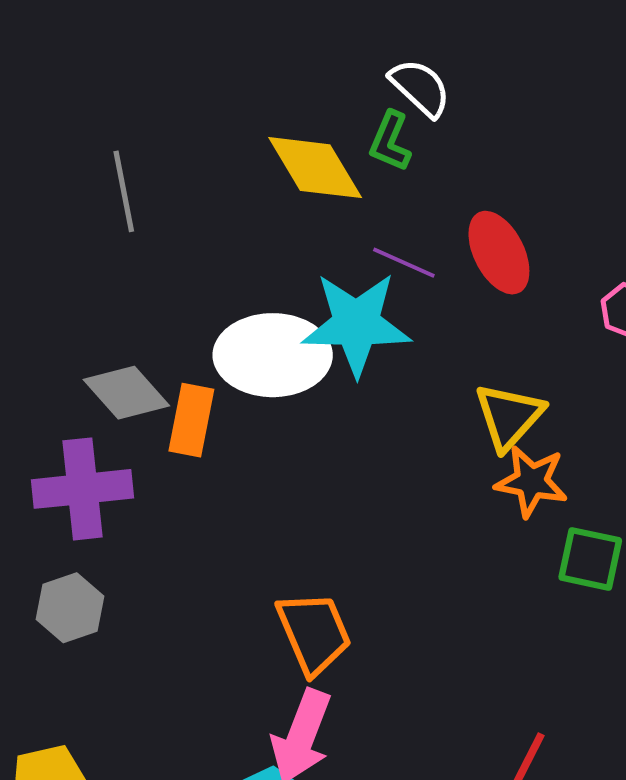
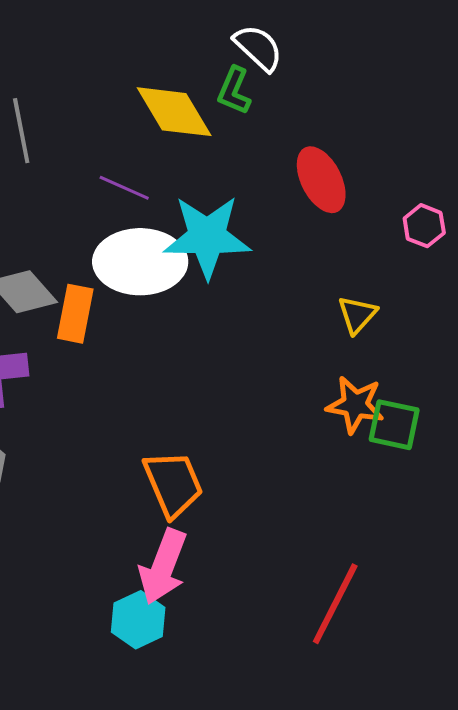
purple line: (404, 263) -> (124, 188), moved
yellow triangle: (509, 416) -> (357, 315), moved, size x0.7
orange star: (531, 481) -> (355, 405), moved

